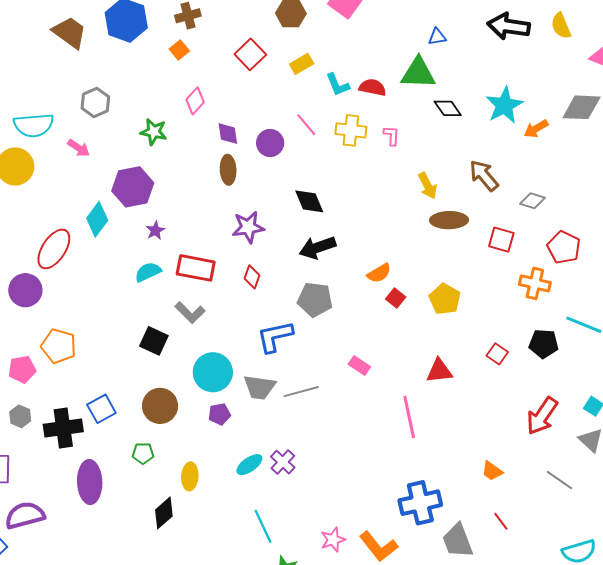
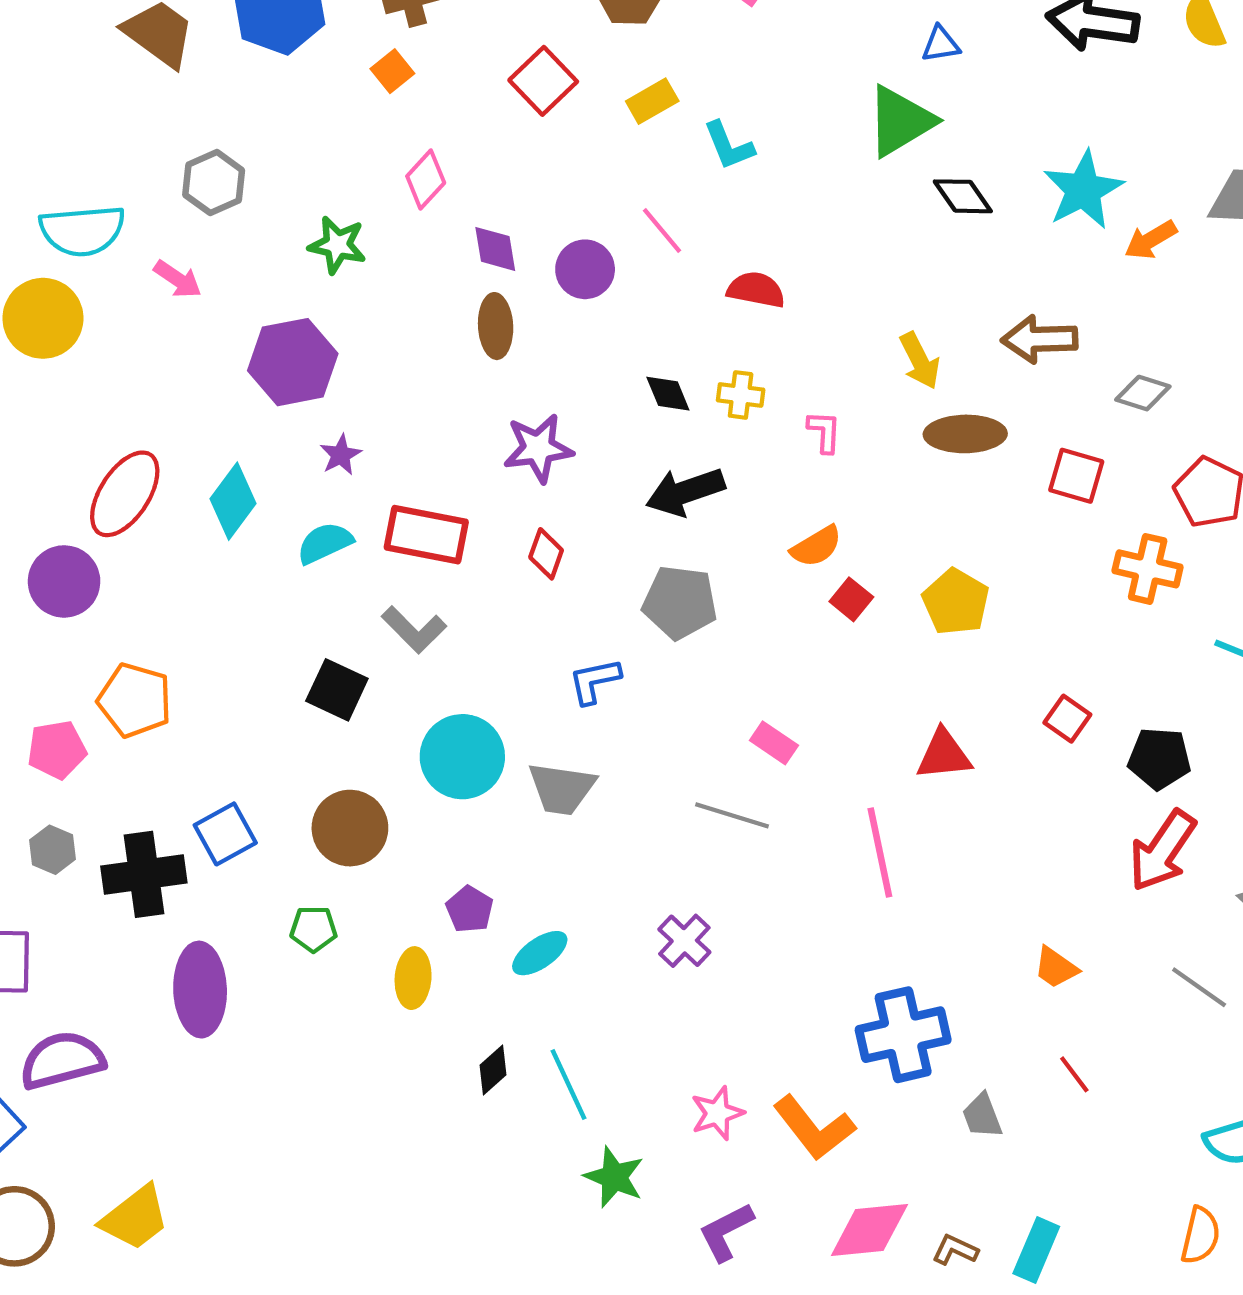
green triangle: (418, 73) -> (900, 121), turned -33
red semicircle: (372, 87) -> (756, 290), moved
yellow cross: (351, 130) -> (741, 395), moved, size x0.7
pink L-shape: (392, 136) -> (824, 432), moved
brown arrow: (484, 176) -> (1040, 339), turned -52
black diamond: (309, 201) -> (668, 394), size x0.7
cyan diamond: (97, 219) -> (233, 501), moved
blue L-shape: (275, 337) -> (595, 681), size x0.7
black pentagon: (544, 344) -> (1159, 758), moved
gray line: (301, 392) -> (732, 815), moved, turned 32
purple pentagon: (219, 414) -> (470, 909), moved, turned -30
purple cross: (283, 462) -> (684, 941), moved
black diamond: (164, 513) -> (493, 1070), moved, size x0.7
gray trapezoid: (458, 541) -> (982, 1116), size x0.6

